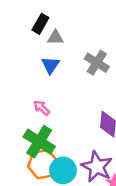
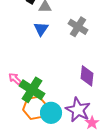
pink arrow: (42, 108) -> (15, 79), moved

